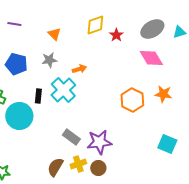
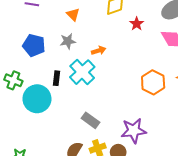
red star: (116, 35) -> (137, 24), moved
purple star: (99, 142) -> (134, 131), moved

